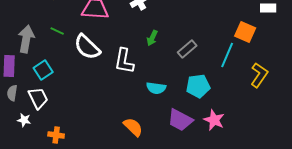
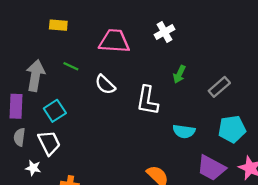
white semicircle: (87, 47) -> (105, 85), size x0.7

